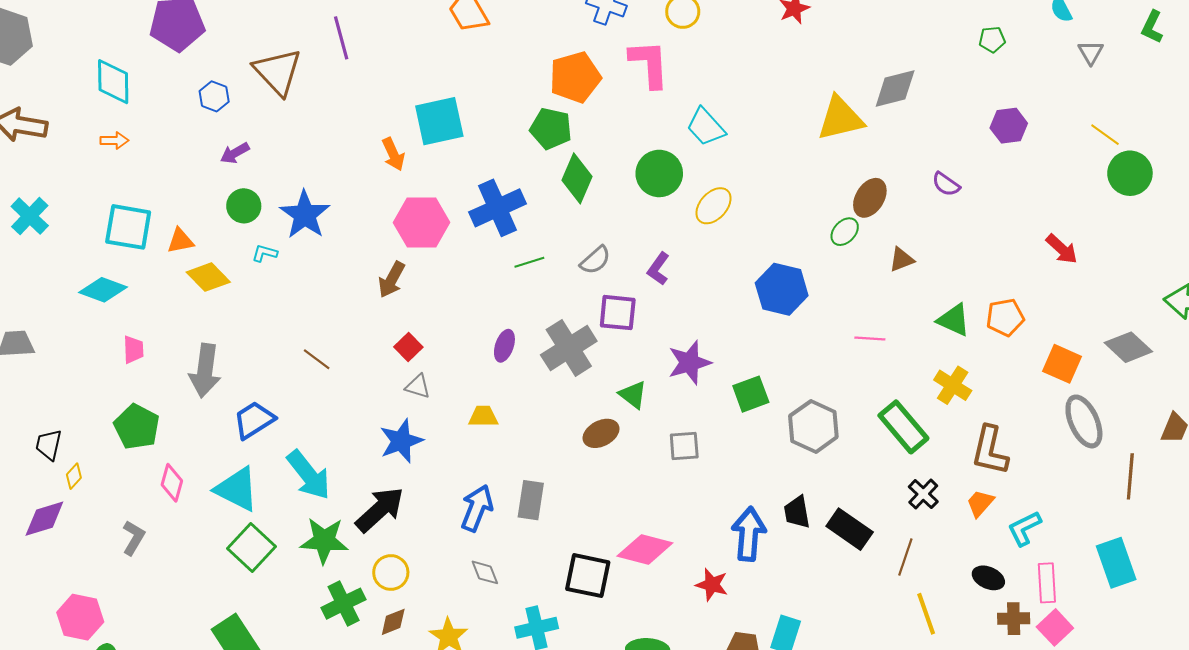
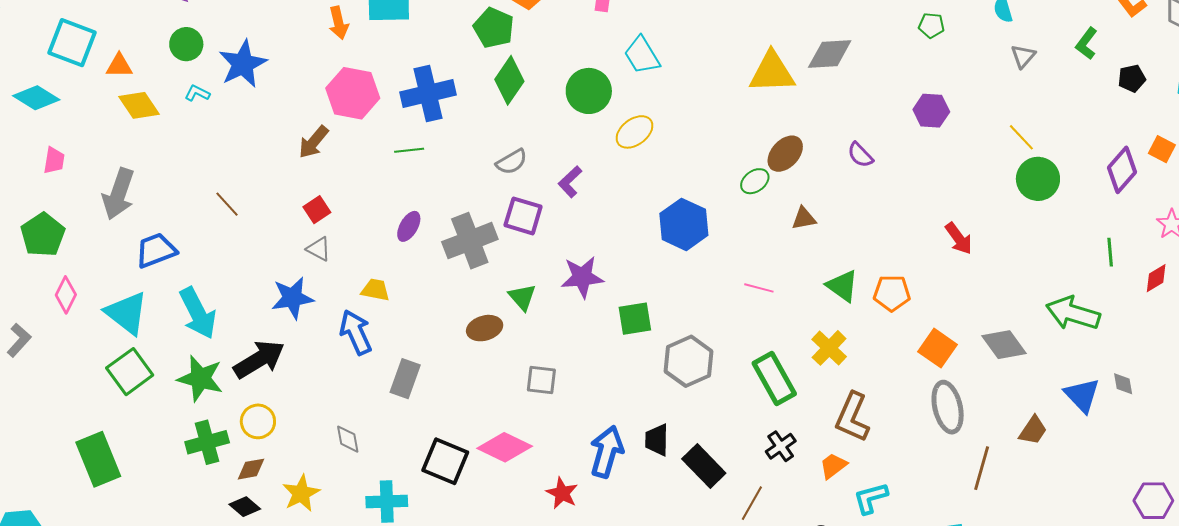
green line: (529, 262) -> (409, 150), moved
gray square: (684, 446) -> (541, 380), moved
blue arrow: (477, 508) -> (356, 332), moved, turned -57

